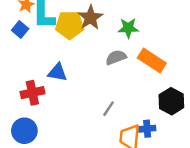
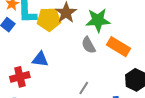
green star: (128, 28) -> (98, 20), size x1.4
gray semicircle: (116, 57) -> (88, 45), turned -96

